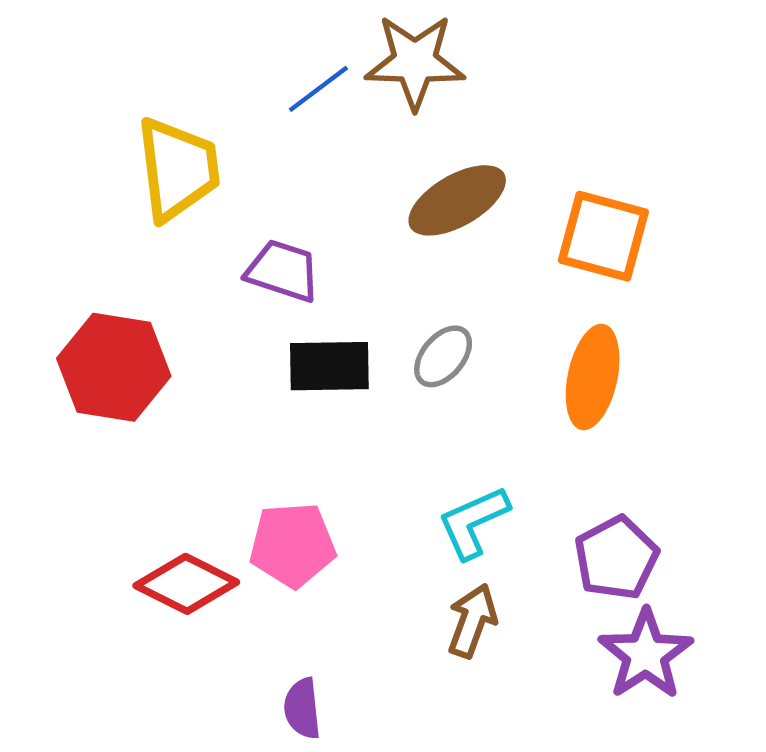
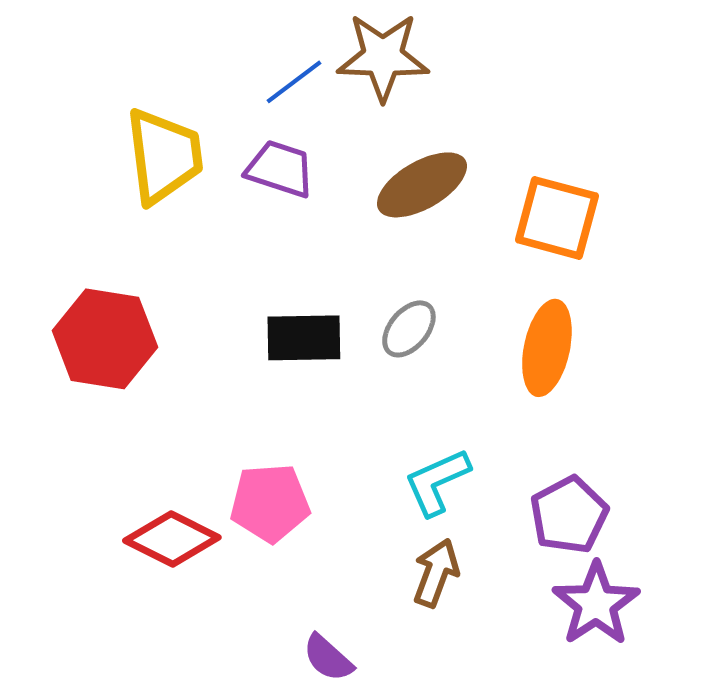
purple trapezoid: (283, 271) -> (280, 169), moved
purple semicircle: (302, 708) -> (328, 658), moved, turned -42

